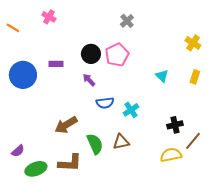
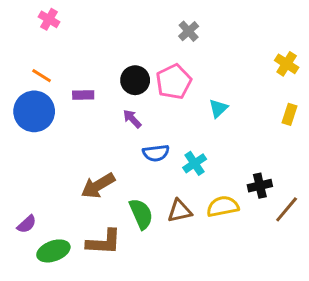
pink cross: (49, 17) -> (49, 19), moved
orange line: (13, 28) -> (42, 76), moved
cyan triangle: (162, 76) -> (218, 108), moved, turned 32
yellow semicircle: (171, 155) -> (223, 206), moved

